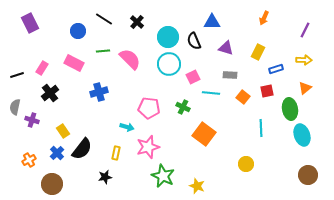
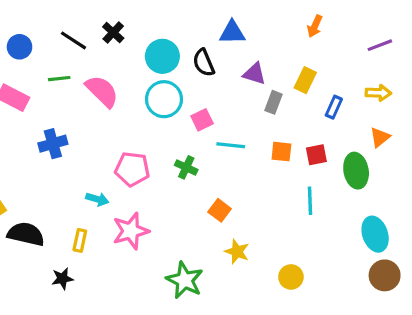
black line: (104, 19) -> (73, 40), moved
purple line: (305, 30) -> (380, 45), turned 42
blue rectangle: (276, 69) -> (334, 107), turned -48
gray rectangle: (230, 75) -> (273, 102), moved, turned -72
red square: (267, 91) -> (316, 155), moved
orange square: (243, 97) -> (281, 152), turned -32
orange square: (204, 134) -> (220, 210), size x0.6
cyan ellipse: (302, 135) -> (375, 234), moved
black semicircle: (82, 149) -> (26, 234), turned -115
yellow circle: (246, 164) -> (291, 277), moved
green star: (163, 176) -> (185, 280), moved
yellow star: (197, 186) -> (237, 252), moved

